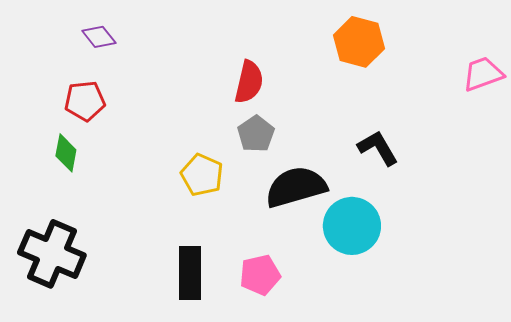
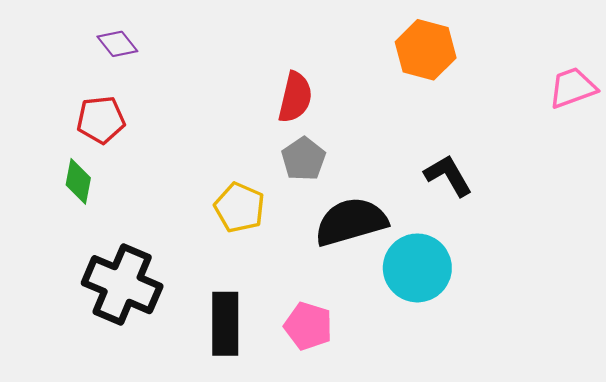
black cross: (52, 254) -> (122, 285), moved
pink pentagon: (260, 275) -> (308, 326), turned 30

